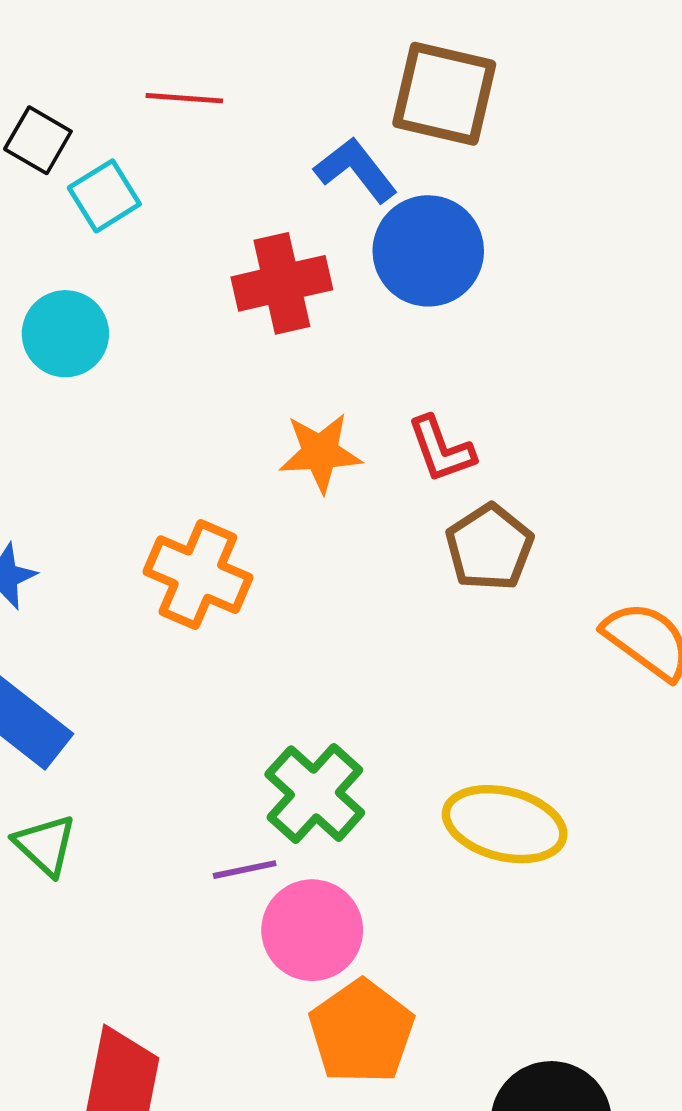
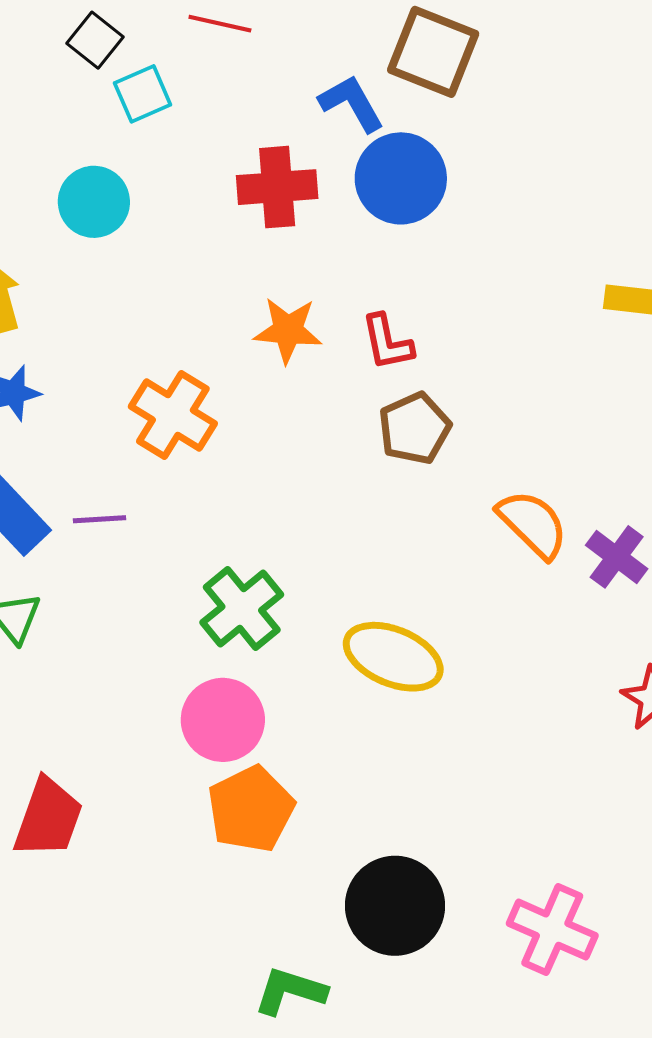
purple line: (245, 870) -> (99, 519), moved

